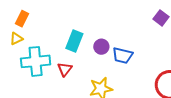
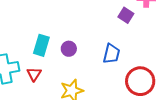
blue trapezoid: (122, 55) -> (111, 54), moved, turned -85

